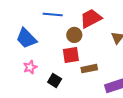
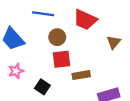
red trapezoid: (91, 18) -> (85, 20), turned -130
brown circle: (74, 35) -> (57, 37), moved

